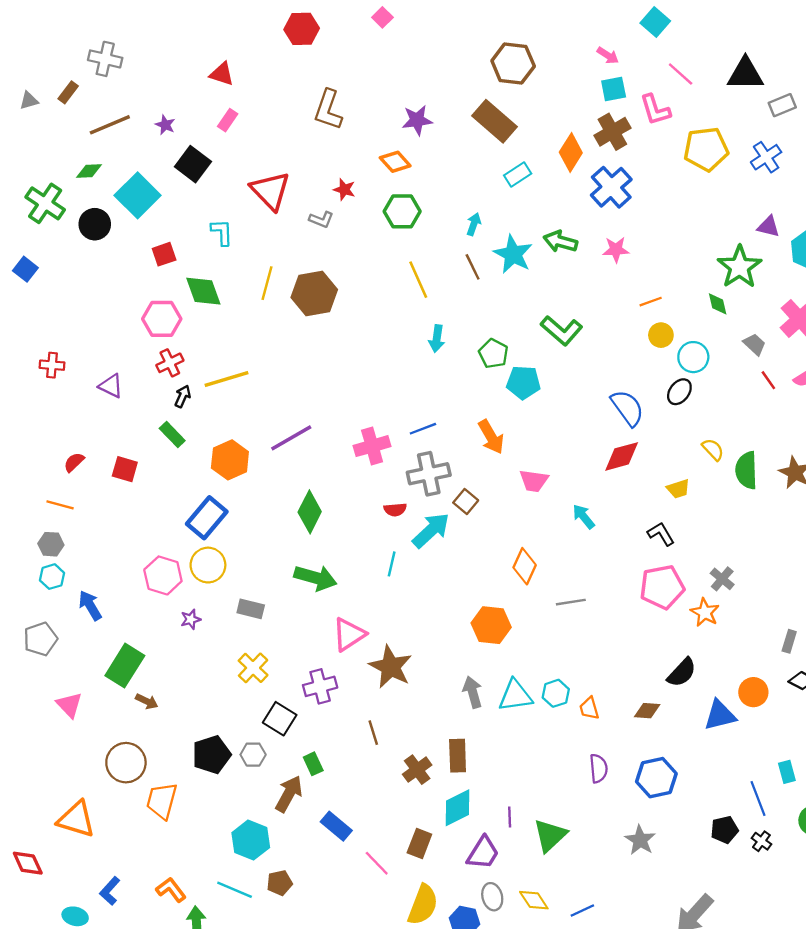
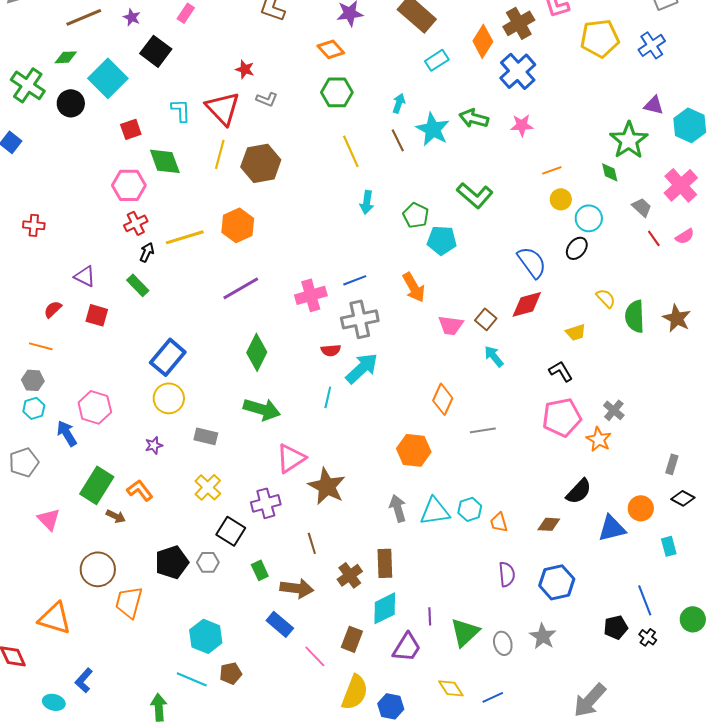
red star: (344, 190) -> (245, 69), moved
red triangle: (270, 191) -> (223, 108), moved
purple triangle: (111, 386) -> (85, 276), moved
orange hexagon: (230, 460) -> (238, 225), moved
brown square: (466, 501) -> (486, 319), moved
pink hexagon: (163, 575) -> (95, 407), moved
cyan rectangle: (787, 772) -> (669, 546), moved
brown arrow: (289, 794) -> (297, 588), moved, turned 68
orange L-shape: (171, 890) -> (140, 490), moved
gray ellipse: (492, 897) -> (503, 643), moved

